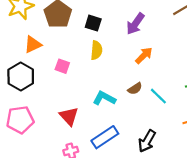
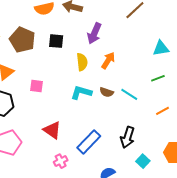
yellow semicircle: (96, 50) -> (82, 62), moved
brown semicircle: (135, 89) -> (107, 92), turned 64
cyan L-shape: (104, 98) -> (81, 93), moved

